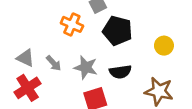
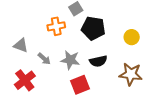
orange cross: (72, 24) -> (56, 26), turned -30
gray triangle: (25, 58) -> (21, 45), moved

